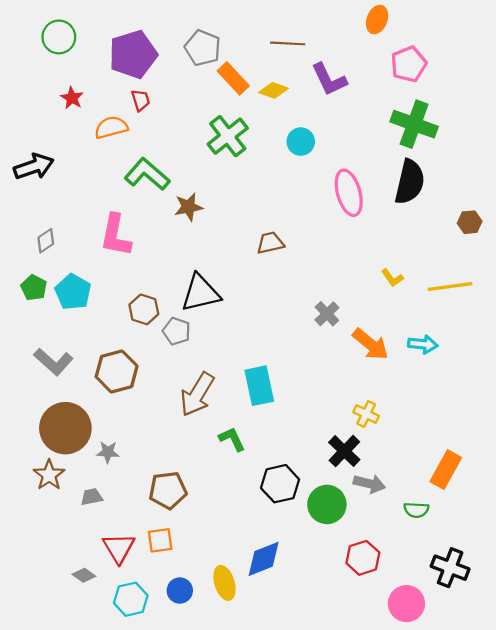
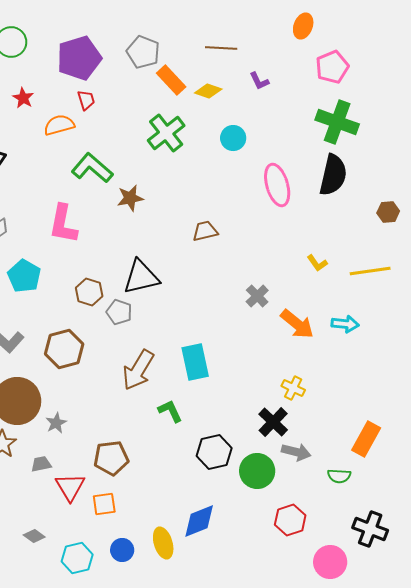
purple L-shape: (329, 79) -> (259, 81), size x0.6
gray star: (108, 452) -> (56, 423), turned -30
red triangle: (119, 548) -> (70, 487), moved

